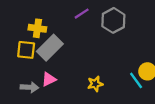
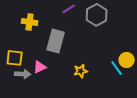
gray rectangle: (50, 48) -> (56, 41), moved, turned -30
yellow square: (26, 50) -> (15, 58), moved

